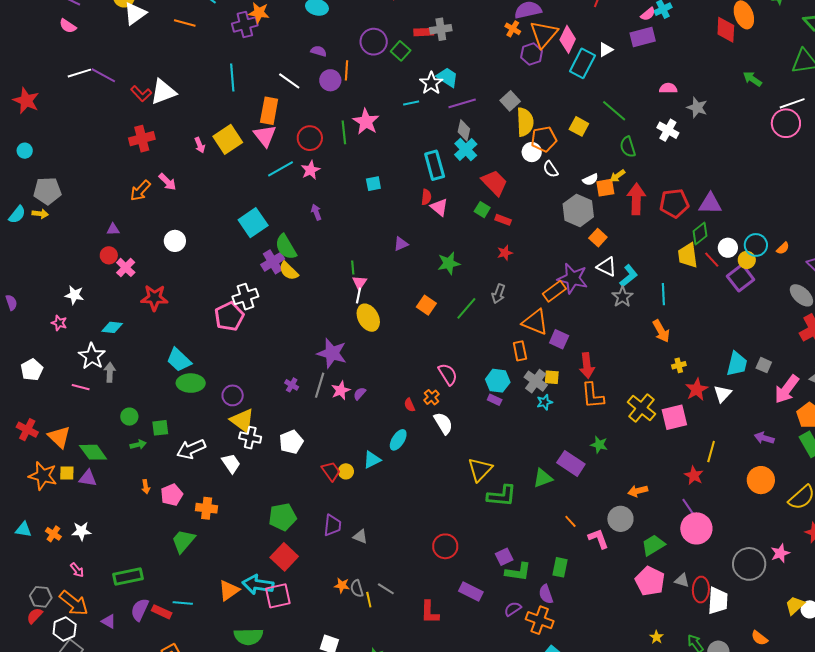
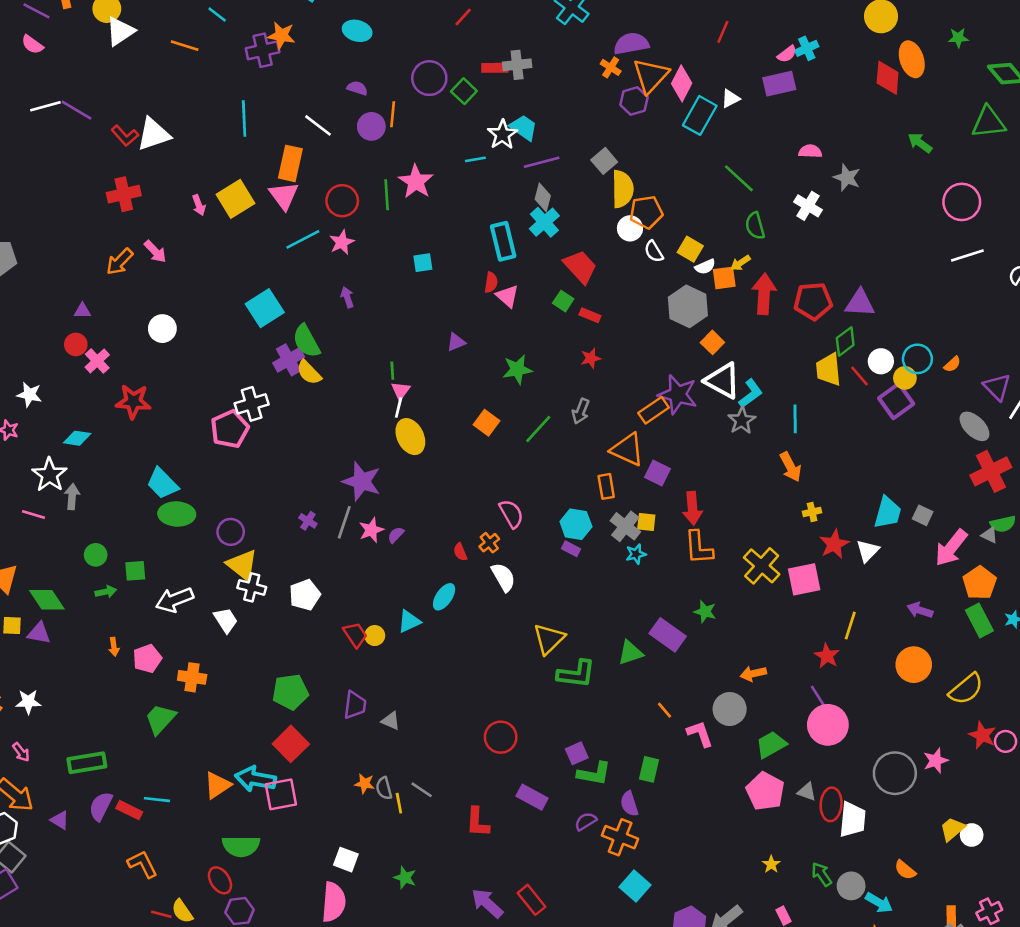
white line: (792, 103) -> (967, 256), moved
yellow square: (579, 126) -> (690, 249), moved
white triangle: (607, 267) -> (723, 381), size x1.4

